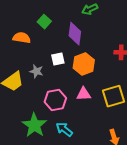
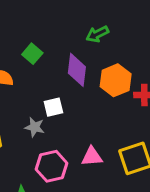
orange hexagon: (84, 64) -> (116, 80), moved
gray star: (36, 71) -> (35, 127), moved

